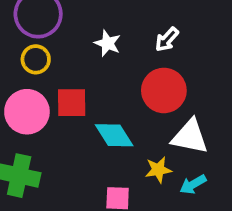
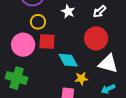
yellow circle: (36, 59) -> (38, 22), moved
yellow star: (158, 170) -> (81, 79), moved

